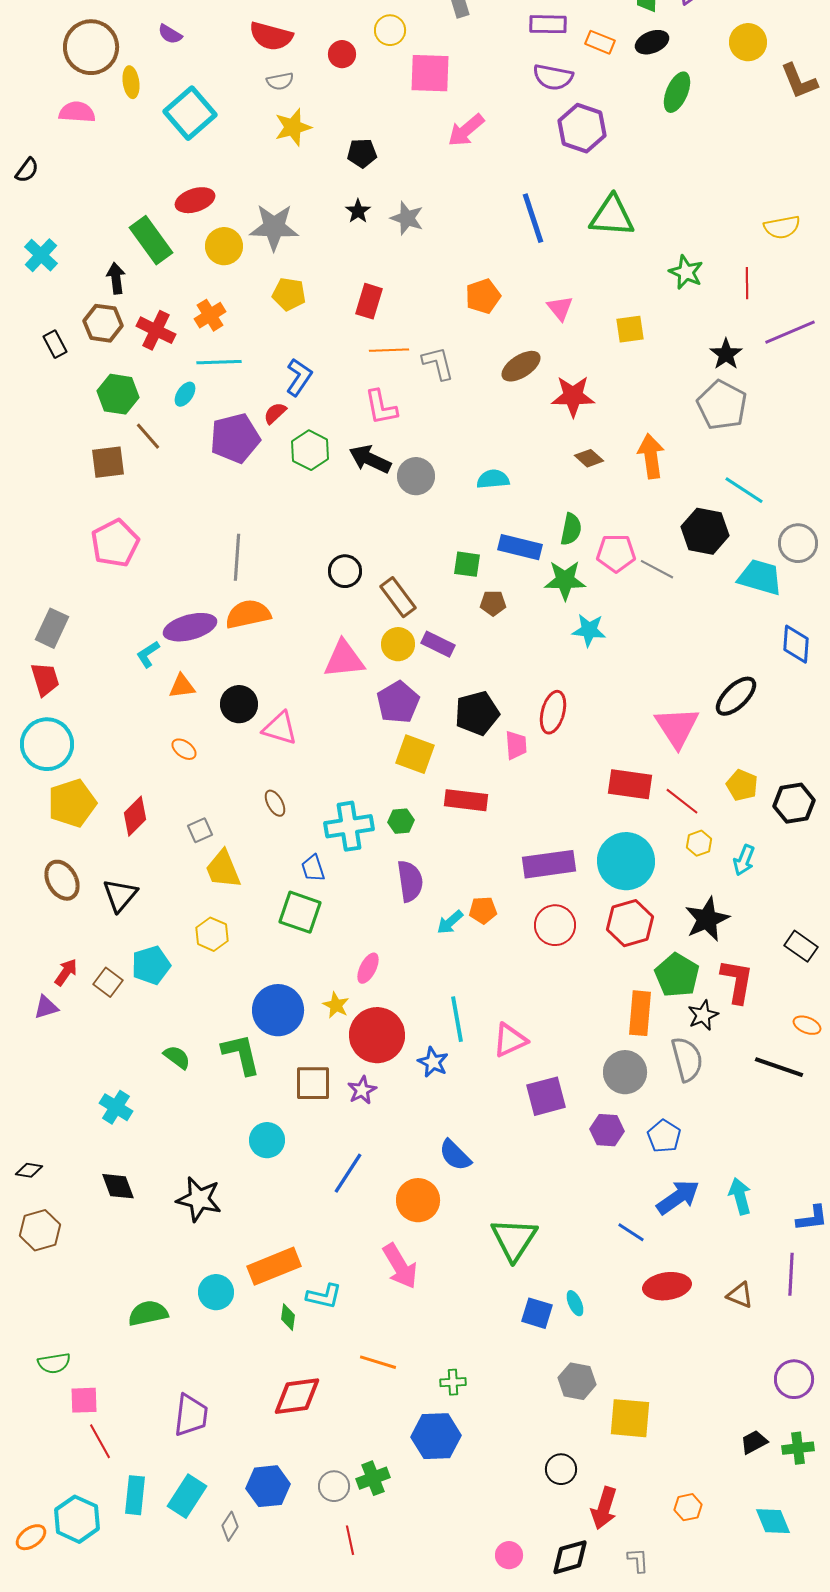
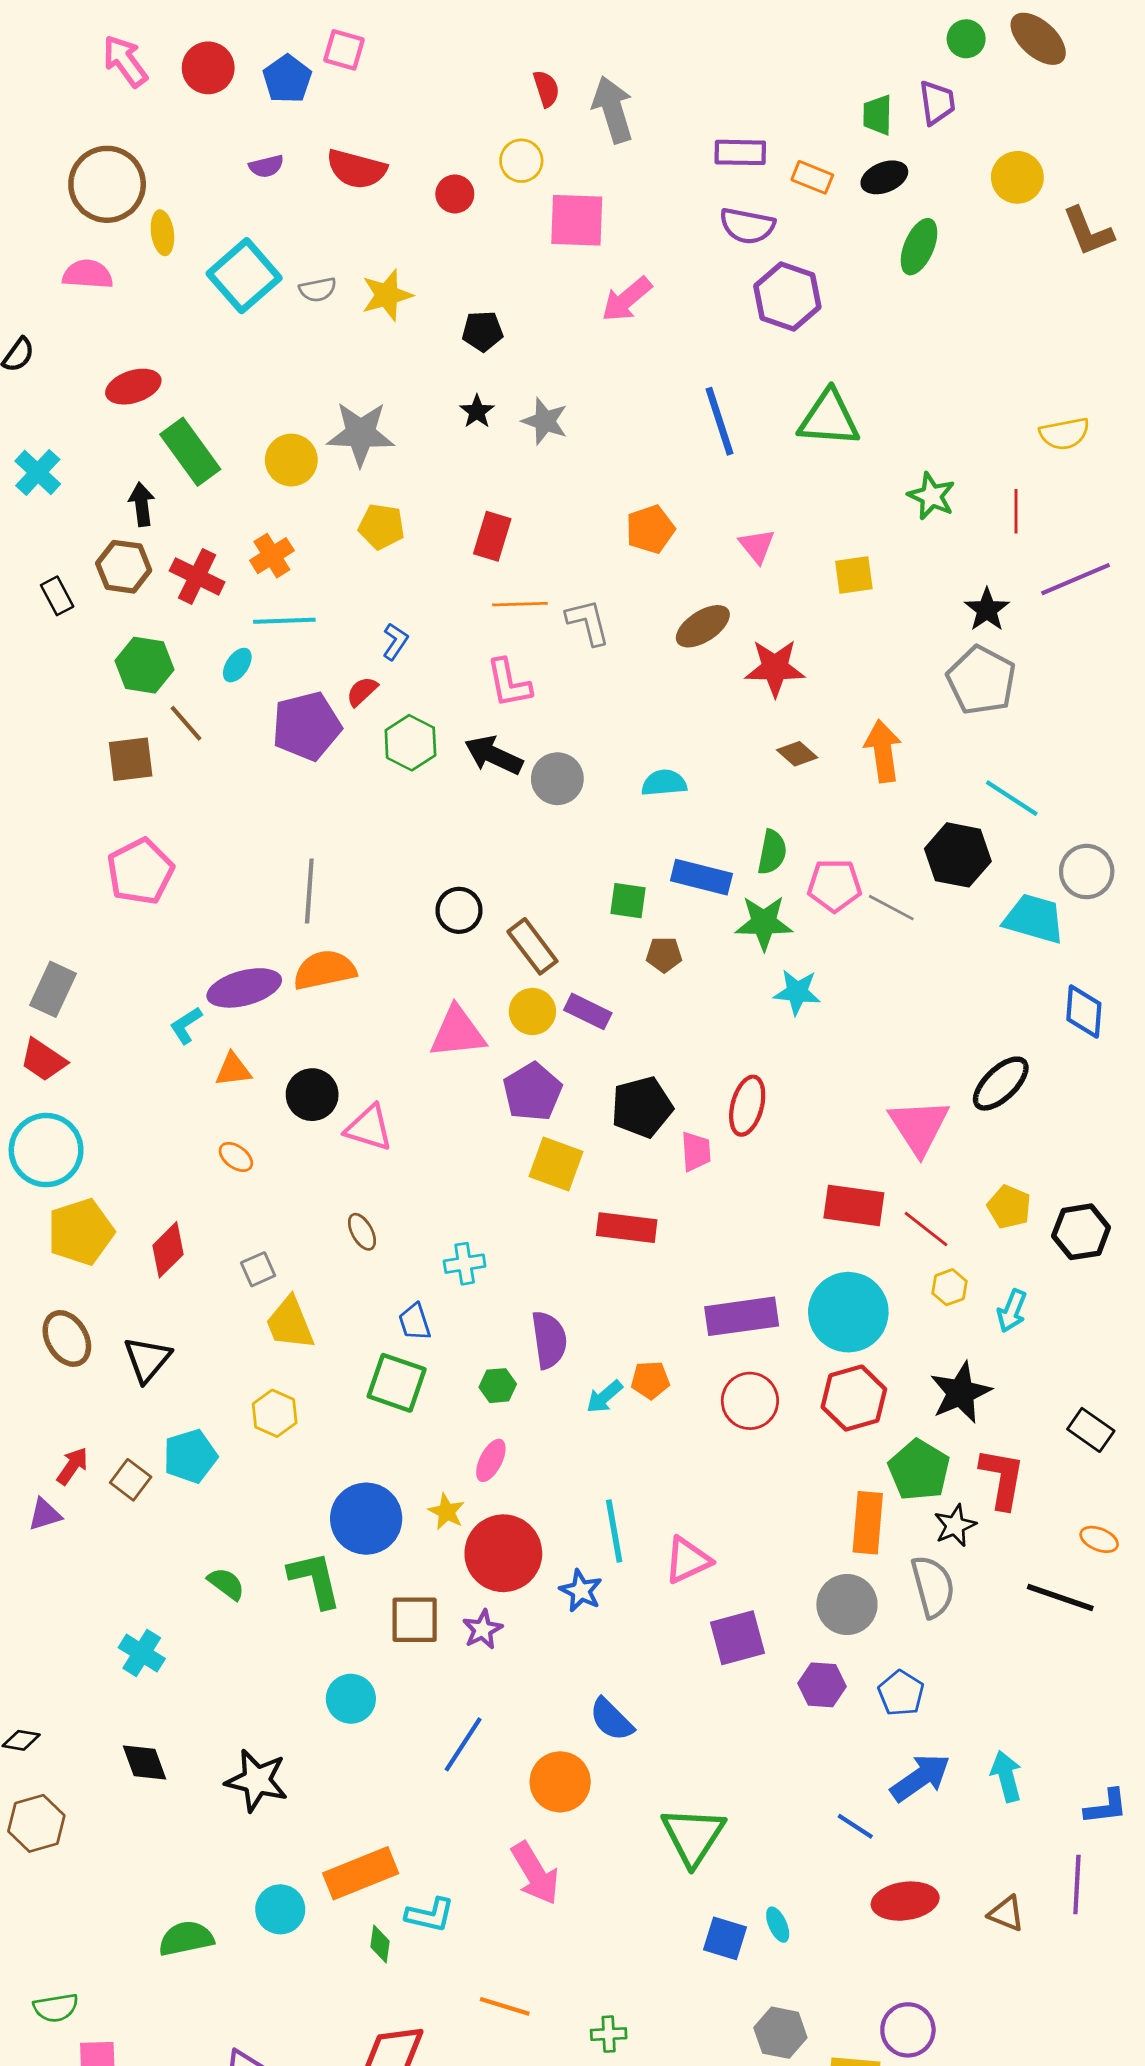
purple semicircle: (170, 34) -> (266, 166), moved, turned -45
gray semicircle: (280, 81) -> (318, 290), moved
red ellipse: (195, 200) -> (133, 387), moved
blue L-shape: (299, 377) -> (395, 642), size x0.7
red trapezoid: (45, 679) -> (43, 1060), turned 141
green hexagon: (401, 821) -> (498, 1386), moved
cyan cross: (349, 826) -> (465, 1264), size x0.6
purple circle: (794, 1379) -> (908, 2030), moved

